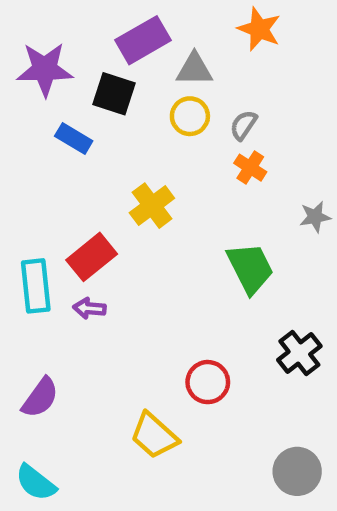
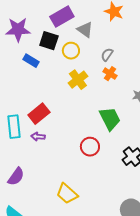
gray triangle: (194, 69) -> (85, 30), turned 36
yellow circle: (190, 116) -> (71, 51), moved
yellow cross: (152, 206) -> (78, 80), moved
red circle: (208, 382) -> (90, 147), moved

